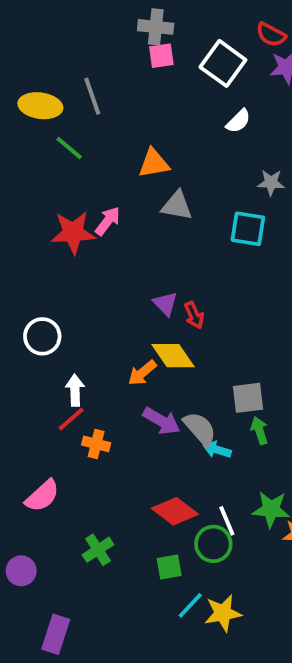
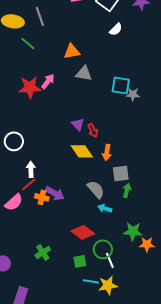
gray star: (271, 183) -> (133, 94), moved
orange arrow: (142, 373) -> (107, 152), moved, turned -42
purple arrow: (161, 421) -> (55, 193), moved
green arrow: (259, 431) -> (127, 190), turned 32
cyan arrow: (217, 450) -> (105, 208), moved
pink semicircle: (42, 496) -> (14, 202), moved
white line: (227, 521) -> (110, 260), moved
cyan line: (190, 605) -> (91, 281), turned 56

